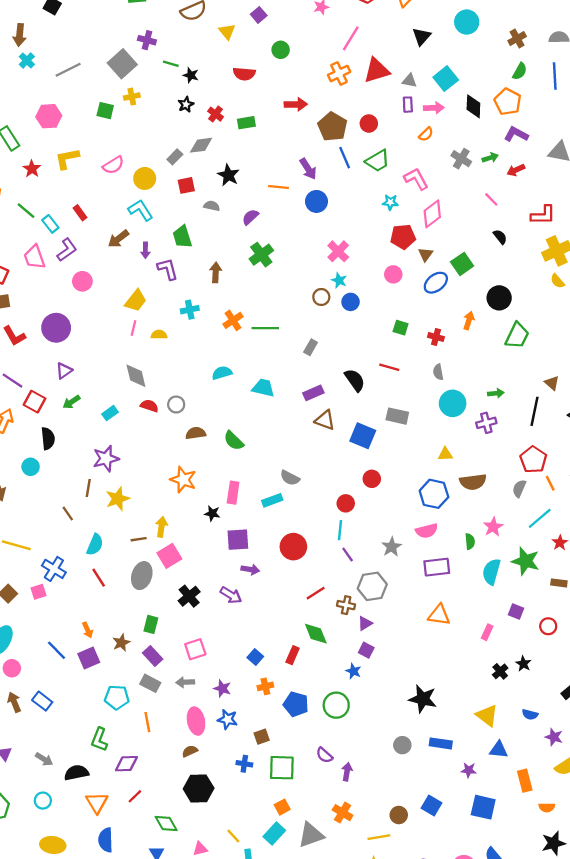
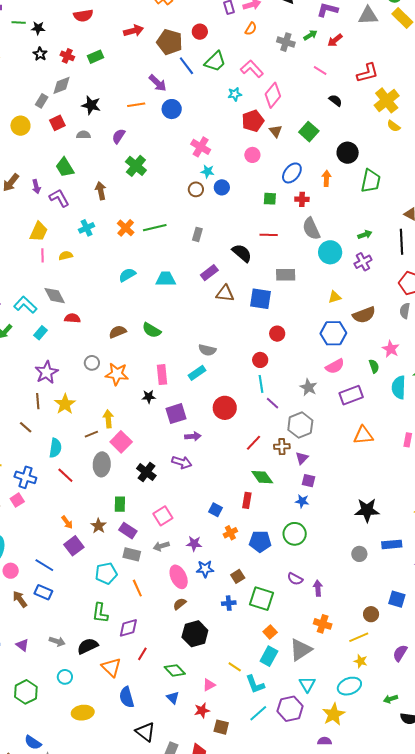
cyan L-shape: (141, 210) -> (25, 305), moved
blue ellipse: (436, 283) -> (292, 173), moved
gray semicircle: (438, 372) -> (311, 229), size x1.6
gray circle: (176, 404) -> (92, 363), moved
blue line: (56, 650) -> (44, 565), moved
green square: (282, 768) -> (261, 599), turned 30

